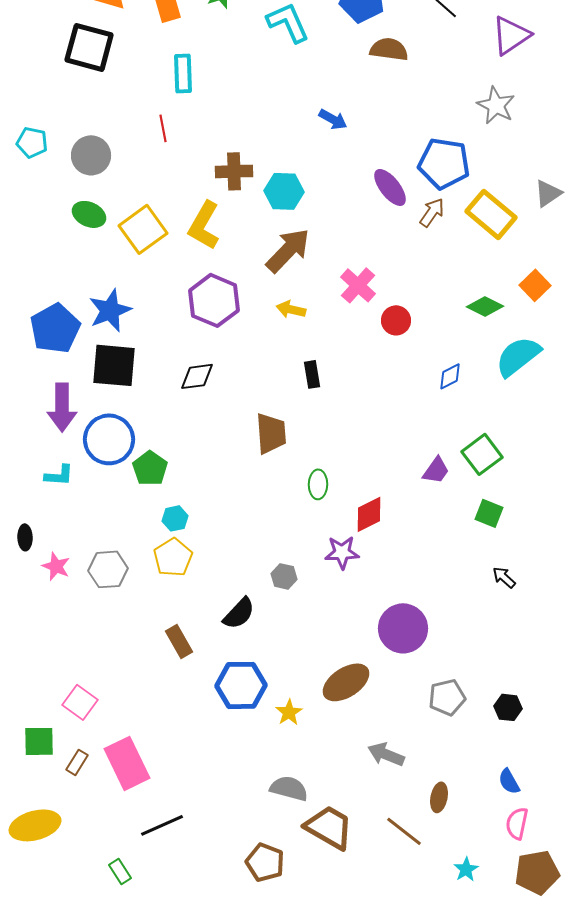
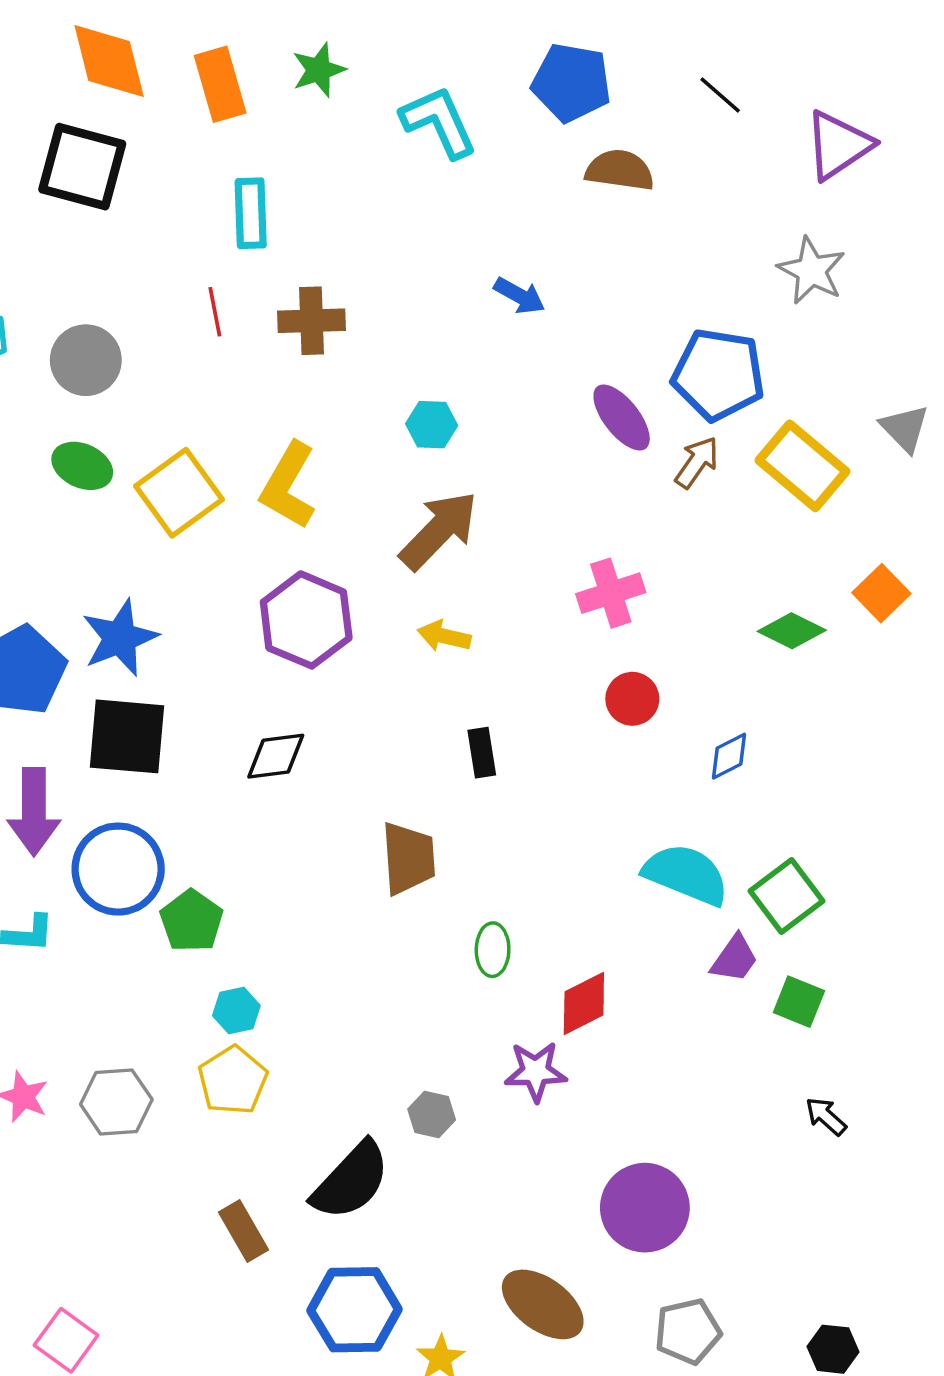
brown cross: (234, 171) -> (312, 321), moved
cyan hexagon: (284, 191) -> (432, 425), size x0.7
gray triangle: (548, 193) -> (905, 428), turned -40
pink cross: (358, 285) -> (611, 593), moved, turned 30
red circle: (396, 320) -> (632, 699), moved
cyan semicircle: (518, 356) -> (686, 874), moved, turned 60
purple trapezoid: (436, 470) -> (734, 959), moved
black semicircle: (239, 613) -> (351, 1181), size x1.4
brown ellipse: (346, 682) -> (543, 1304), turned 69
gray pentagon: (447, 697) -> (688, 1331), moved

